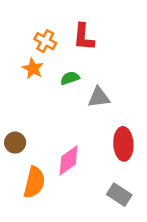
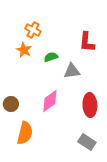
red L-shape: (84, 37) -> (87, 42), moved
pink diamond: (69, 160) -> (50, 101), moved

